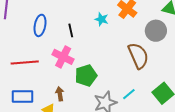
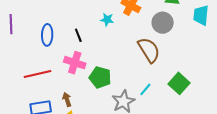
green pentagon: (86, 75) -> (100, 77), turned -30
brown arrow: (60, 94) -> (67, 99), moved

